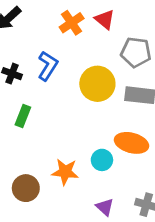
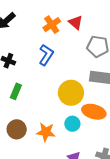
blue L-shape: (48, 66) -> (46, 55), moved
yellow circle: (97, 84) -> (71, 93), moved
brown circle: (26, 188) -> (17, 129), moved

